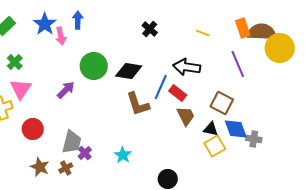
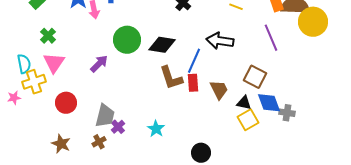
red rectangle: (178, 93) -> (193, 83), moved, turned 48
brown star: (40, 167) -> (61, 144), moved

